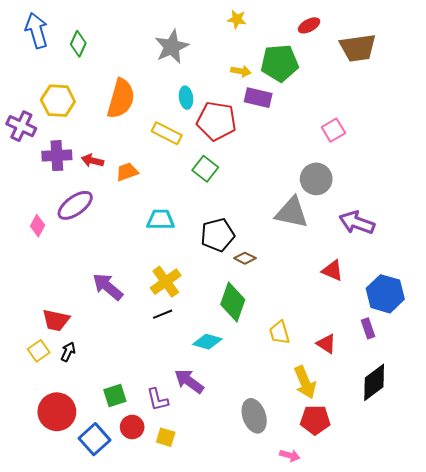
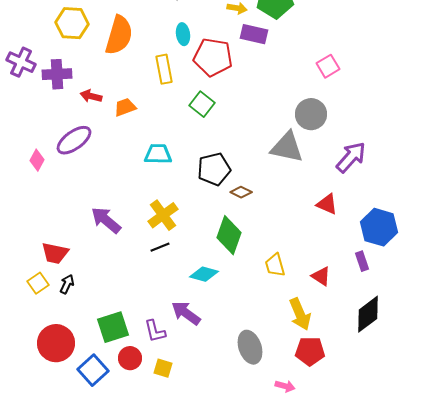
yellow hexagon: (58, 101) -> (72, 23), moved
yellow rectangle: (167, 133) -> (164, 69), turned 52
purple cross: (57, 156) -> (57, 74), moved
purple arrow: (357, 223) -> (351, 157), turned 112
green square: (115, 395) -> (113, 327), size x1.4

